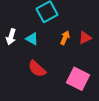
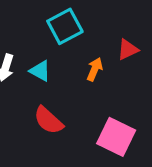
red triangle: (85, 38) -> (128, 49), moved

